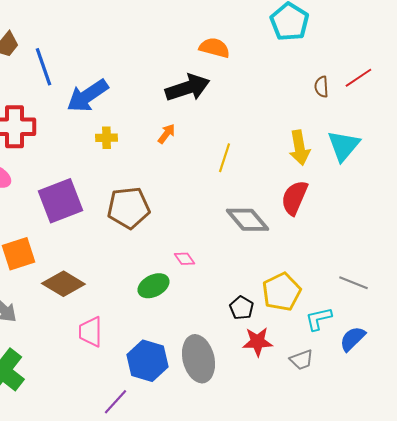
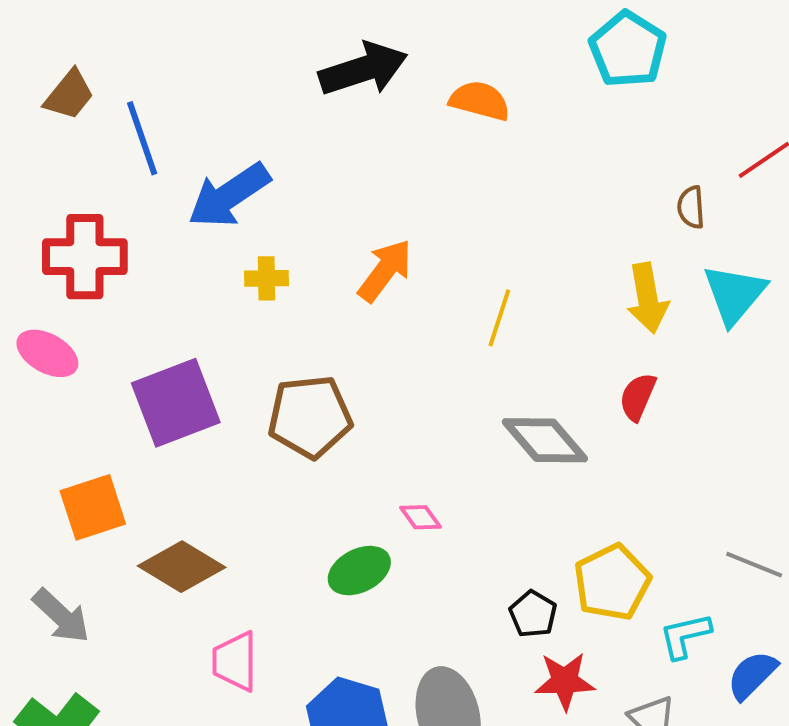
brown semicircle: (321, 87) -> (691, 207), moved
black arrow: (187, 88) -> (363, 69), moved
orange arrow: (166, 134) -> (385, 270), size x1.6
red semicircle: (294, 198) -> (638, 397), size x0.7

